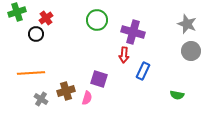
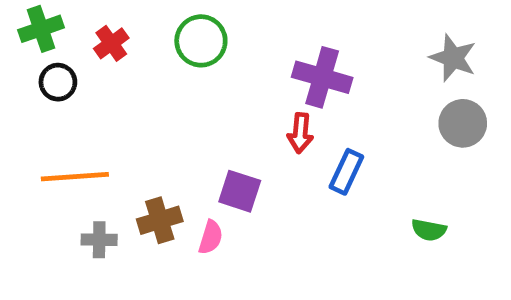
green circle: (97, 20) -> (201, 41), moved
black circle: (36, 34) -> (58, 82), moved
gray cross: (41, 99) -> (99, 240), turned -32

